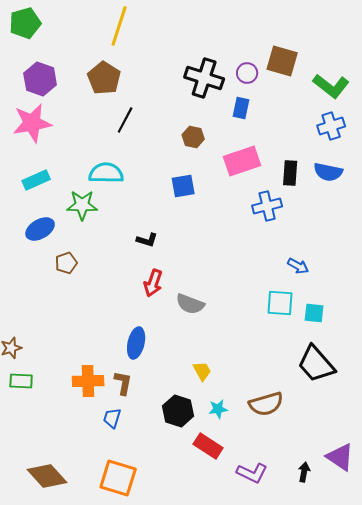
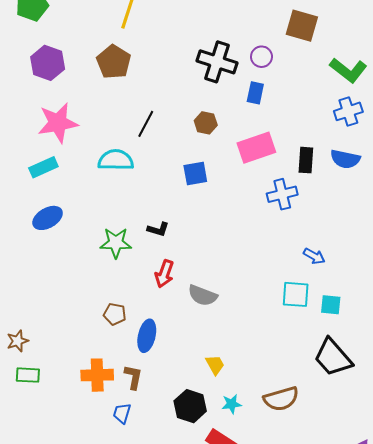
brown square: (282, 61) -> (302, 26), moved
black line: (125, 120) -> (146, 124), moved
pink star: (32, 123) -> (58, 123), moved
green star: (82, 205) -> (116, 243), moved
brown pentagon: (66, 263) -> (115, 314), moved, turned 30

